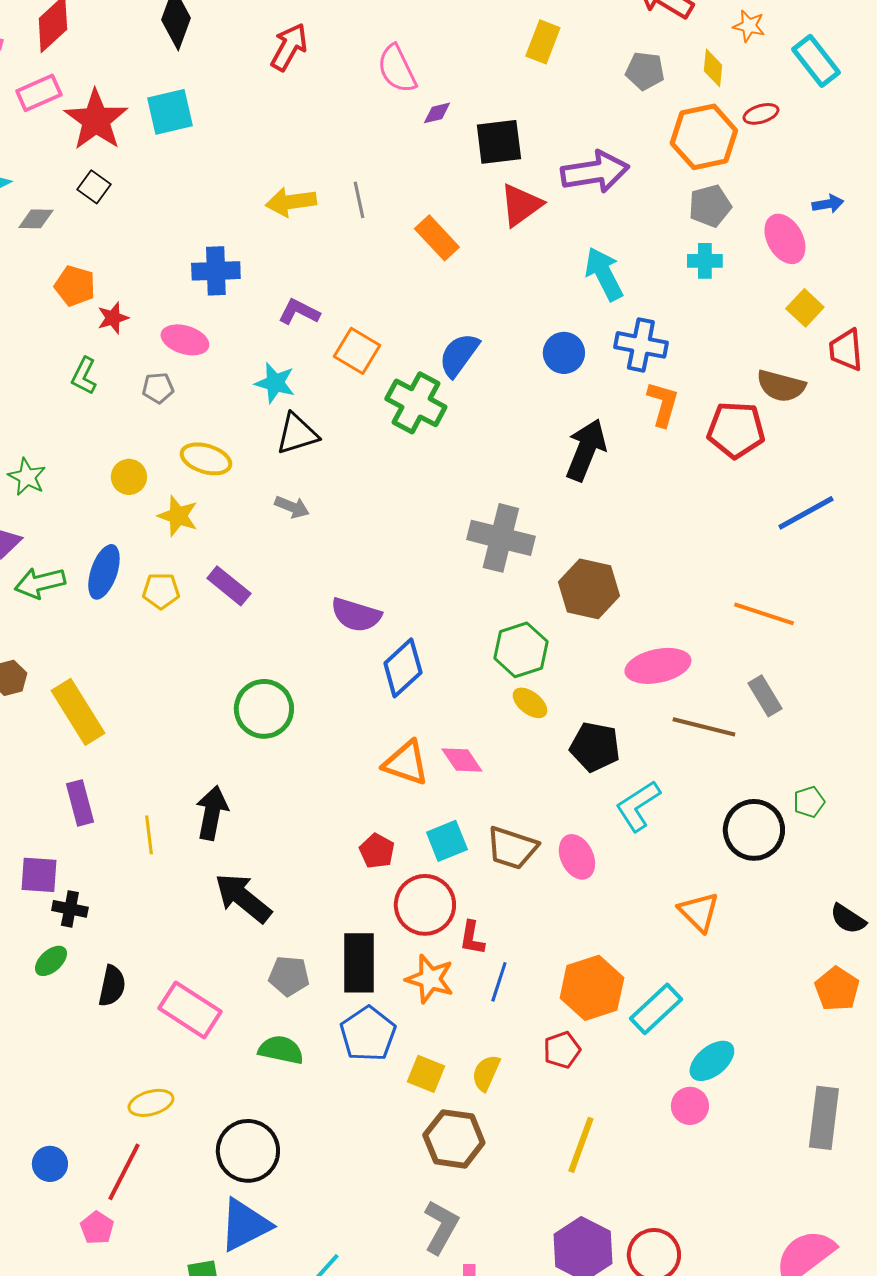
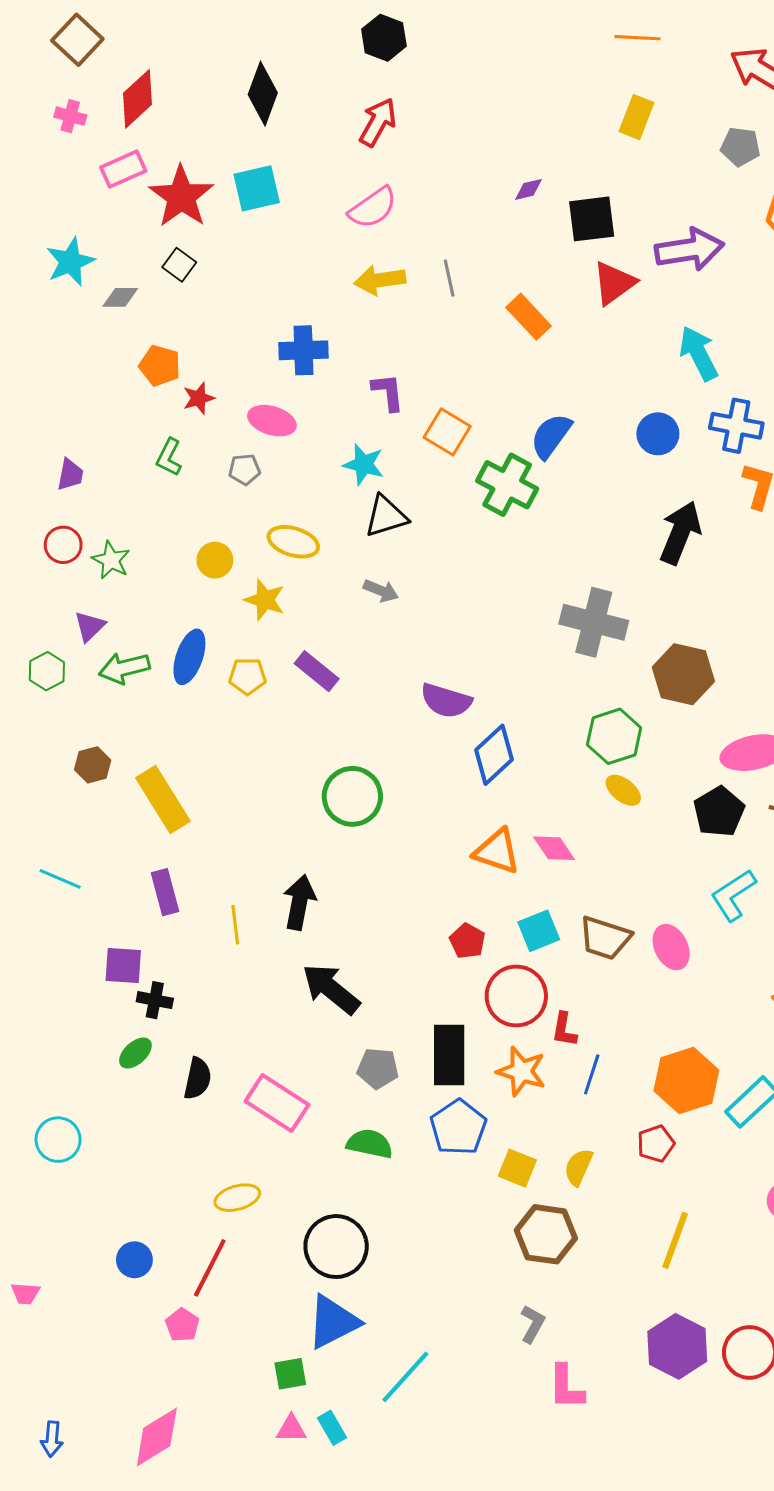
pink semicircle: (397, 69) -> (373, 208), moved, turned -99
purple L-shape: (299, 312) -> (388, 392), turned 57
black pentagon: (595, 747) -> (719, 812), moved, turned 30
gray L-shape: (441, 1227) -> (533, 1324), size x0.7

